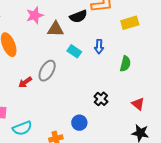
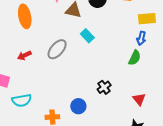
blue arrow: (99, 46) -> (141, 38), moved
red arrow: (25, 82) -> (24, 56), moved

